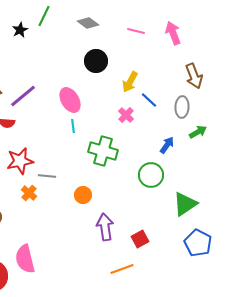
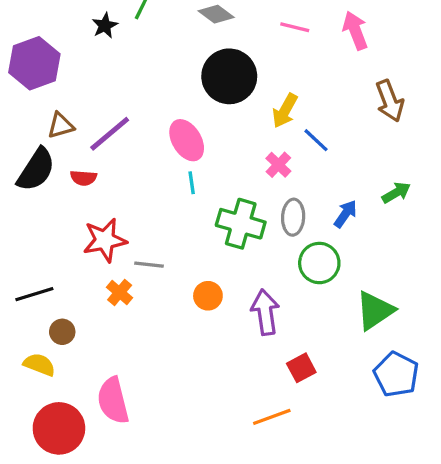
black circle: (96, 61) -> (229, 76), size x1.4
gray ellipse: (182, 107) -> (293, 217), moved
purple arrow: (105, 227) -> (265, 312), moved

